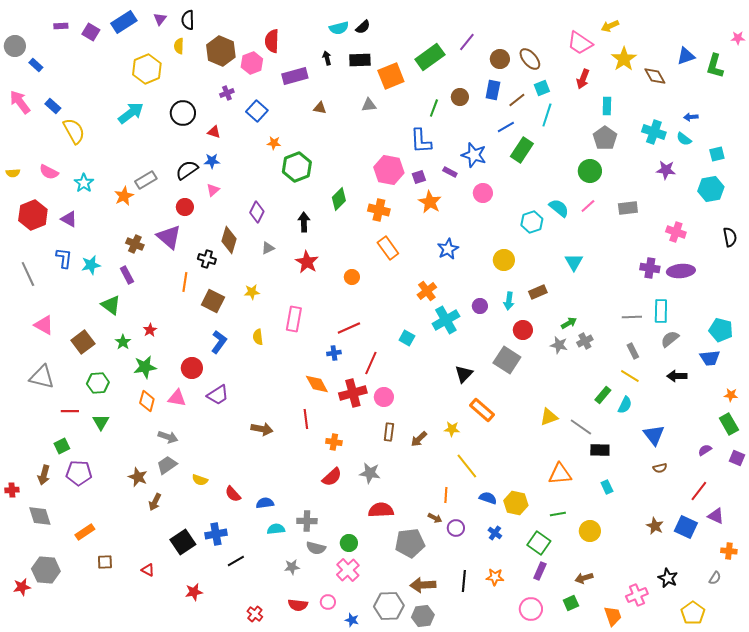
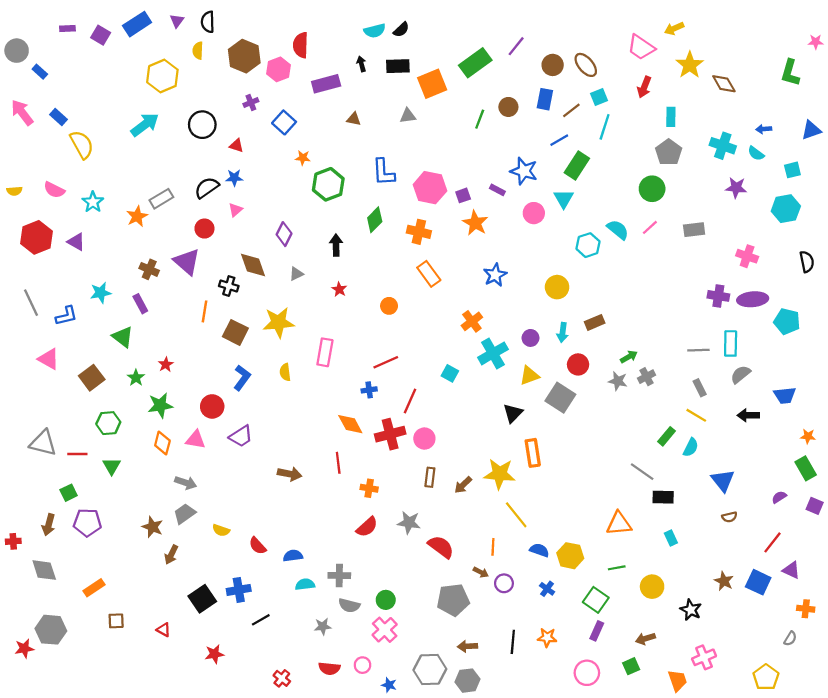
blue triangle: (686, 56) -> (811, 130), moved
blue L-shape: (421, 141) -> (384, 172), moved
brown diamond: (229, 240) -> (253, 265), turned -36
blue L-shape: (64, 258) -> (66, 316), moved, turned 70
red star: (307, 262) -> (339, 289), size x0.6
cyan triangle: (574, 262) -> (564, 199), moved
yellow star: (252, 292) -> (279, 322), size x1.8
cyan pentagon: (721, 330) -> (787, 321), moved
gray triangle: (42, 377) -> (43, 443), moved
orange rectangle: (482, 410) -> (533, 453), turned 40
yellow triangle: (549, 417) -> (529, 376), moved
yellow star: (452, 429) -> (500, 474), size x1.8
red semicircle: (381, 510) -> (441, 547), moved, turned 40
black star: (668, 578) -> (691, 610), moved
brown arrow: (423, 585) -> (468, 646), size x0.7

